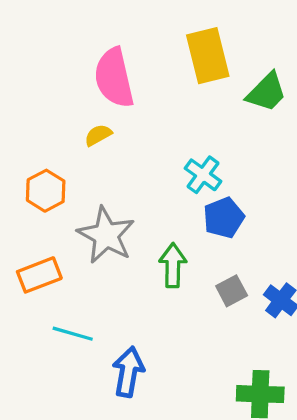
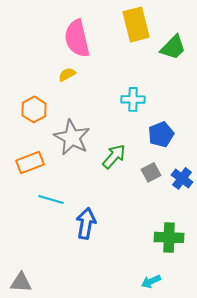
cyan cross: (203, 175) -> (133, 99), turned -35
blue pentagon: (224, 218) -> (161, 134), moved
green arrow: (173, 265) -> (114, 156), turned 40

